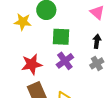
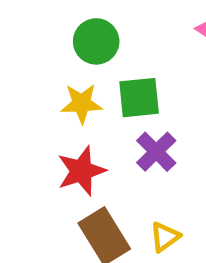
yellow star: (23, 22) -> (82, 103), moved

